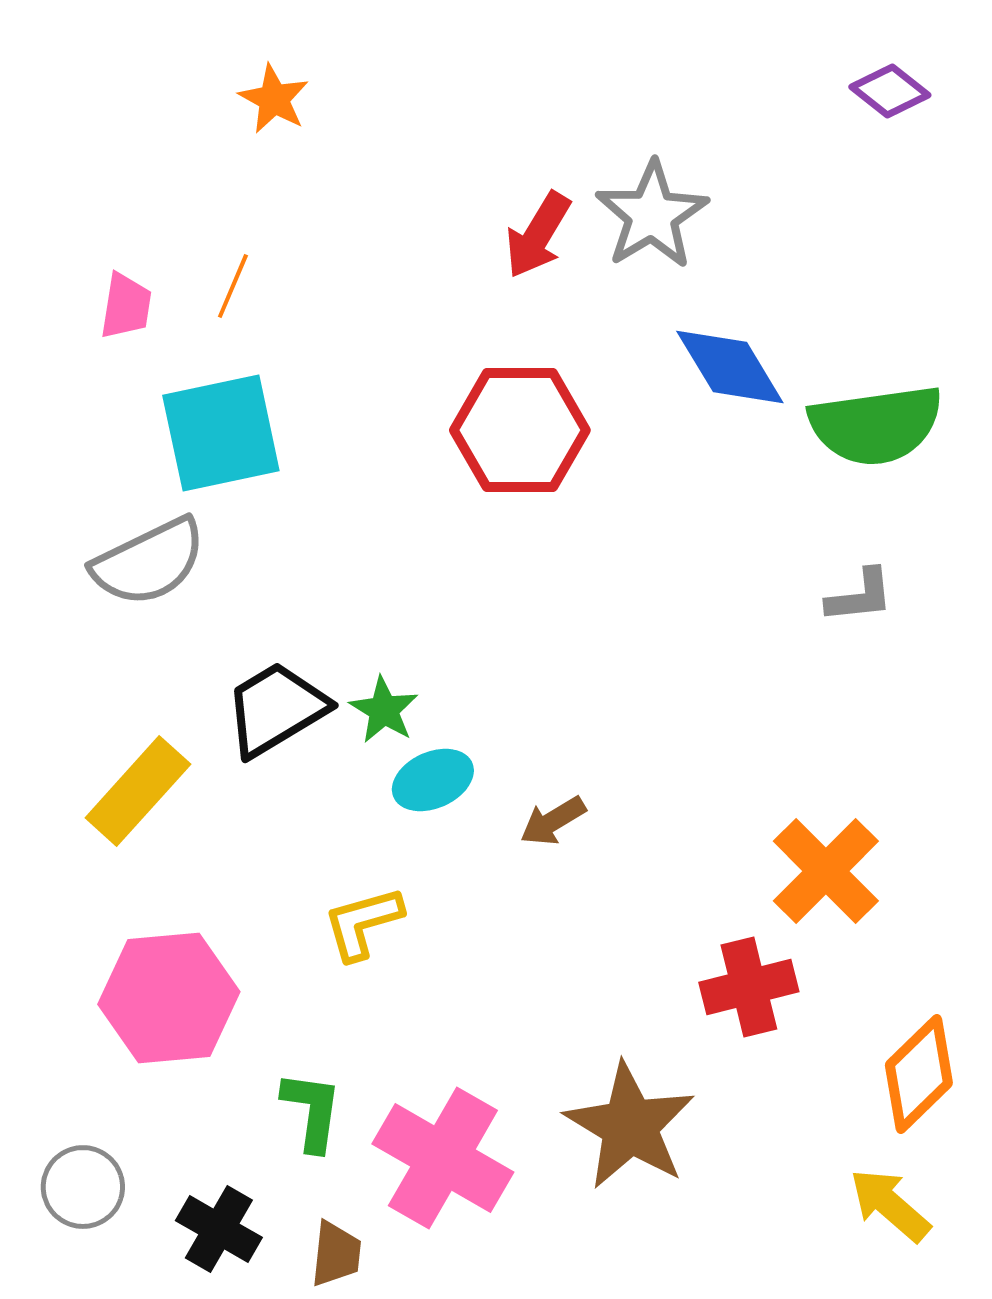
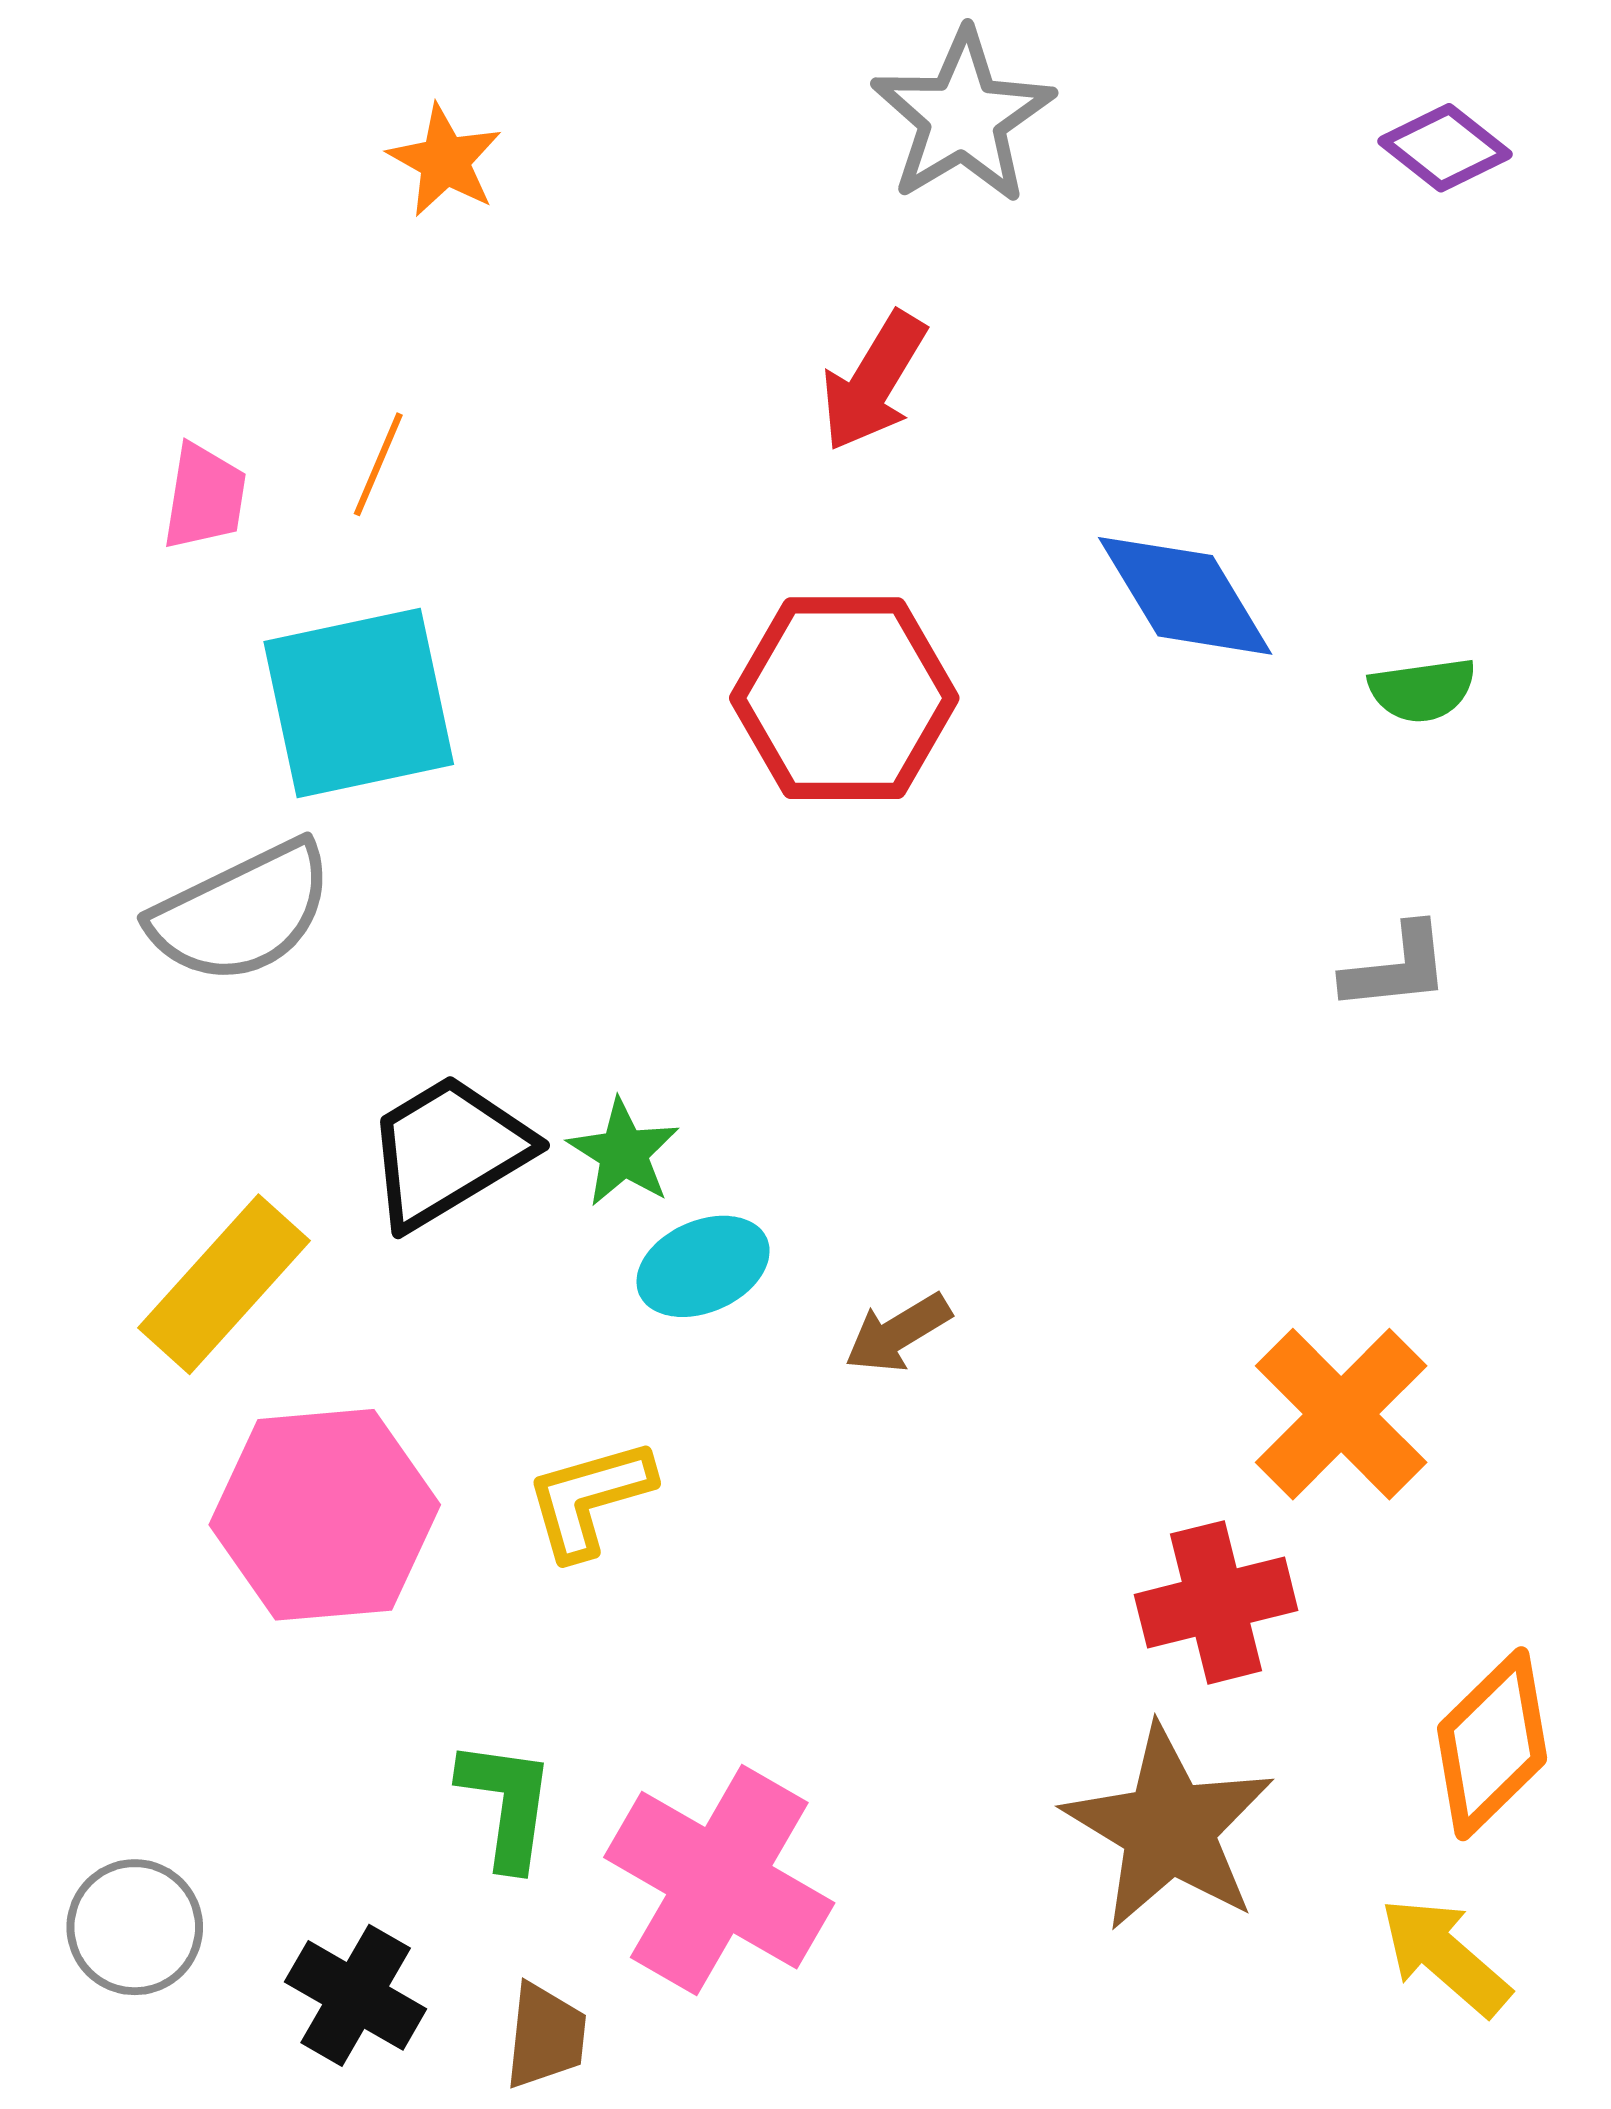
gray star: (652, 215) -> (963, 117), moved
green semicircle: (876, 425) -> (1422, 690), size x0.5
pink hexagon: (169, 998) -> (325, 1515), moved
brown star: (630, 1126) -> (1169, 1828), moved

